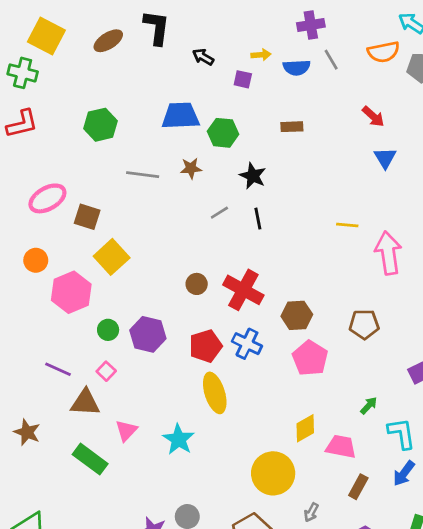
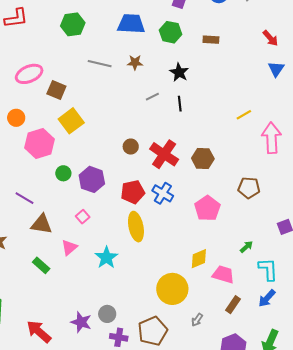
green hexagon: (223, 133) -> (170, 32), moved
yellow line: (347, 225) -> (244, 115), turned -42
brown hexagon: (297, 315) -> (203, 158), moved
pink square: (106, 371) -> (83, 217), moved
green rectangle: (90, 459) -> (41, 265), size x0.7

